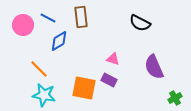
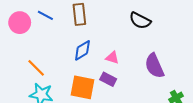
blue diamond: (59, 41) -> (82, 50), moved

